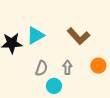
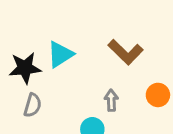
gray semicircle: (41, 68) -> (33, 105), moved

